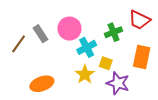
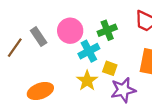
green cross: (114, 32) -> (107, 30), moved
purple star: (118, 83) -> (123, 90), turned -30

